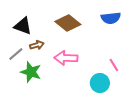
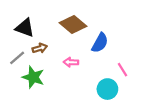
blue semicircle: (111, 18) -> (100, 43), moved, turned -54
pink arrow: (66, 58) -> (71, 62), size x0.6

